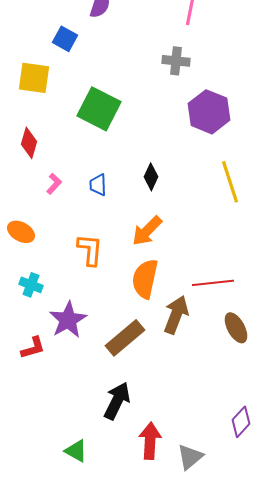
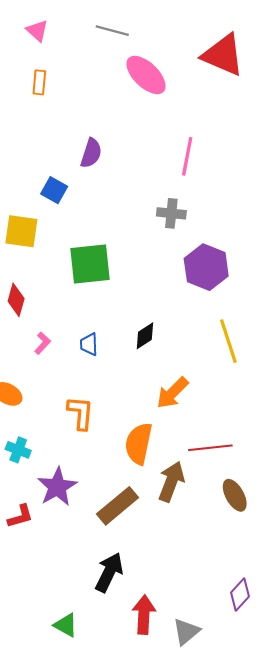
green square: (99, 109) -> (90, 264), turned -33
black diamond: (151, 177) -> (145, 336), turned 32
orange arrow: (147, 231) -> (172, 393), moved

